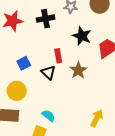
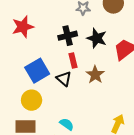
black cross: (46, 19) -> (68, 36), moved
blue square: (24, 63) -> (37, 71), size x1.6

